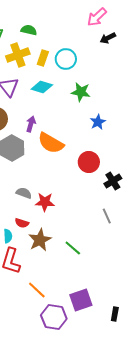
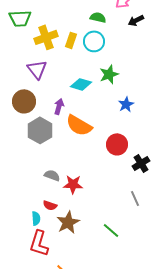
green semicircle: (29, 30) -> (98, 17), moved
cyan diamond: (42, 87) -> (81, 84), moved
green star: (81, 92) -> (109, 74), turned -30
green line: (73, 248) -> (111, 230), moved

